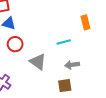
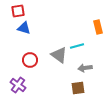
red circle: (15, 44) -> (30, 60), moved
gray triangle: (38, 62) -> (59, 55), moved

